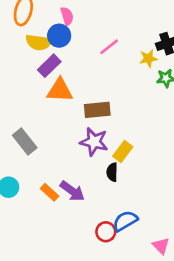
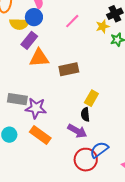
gray rectangle: (25, 141) -> (17, 99), turned -36
purple star: (94, 142) -> (36, 108), moved
purple arrow: (72, 191) -> (77, 131), moved
orange rectangle: (50, 192) -> (40, 135), size x1.5
red circle: (106, 232) -> (86, 160), size x1.5

